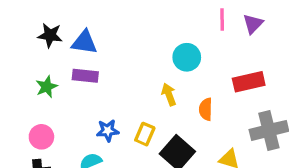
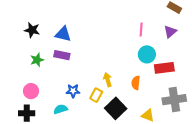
pink line: (222, 20) -> (141, 30), moved
black star: (50, 35) -> (32, 30), moved
cyan circle: (187, 57) -> (147, 54), moved
yellow arrow: (169, 95) -> (108, 80), moved

